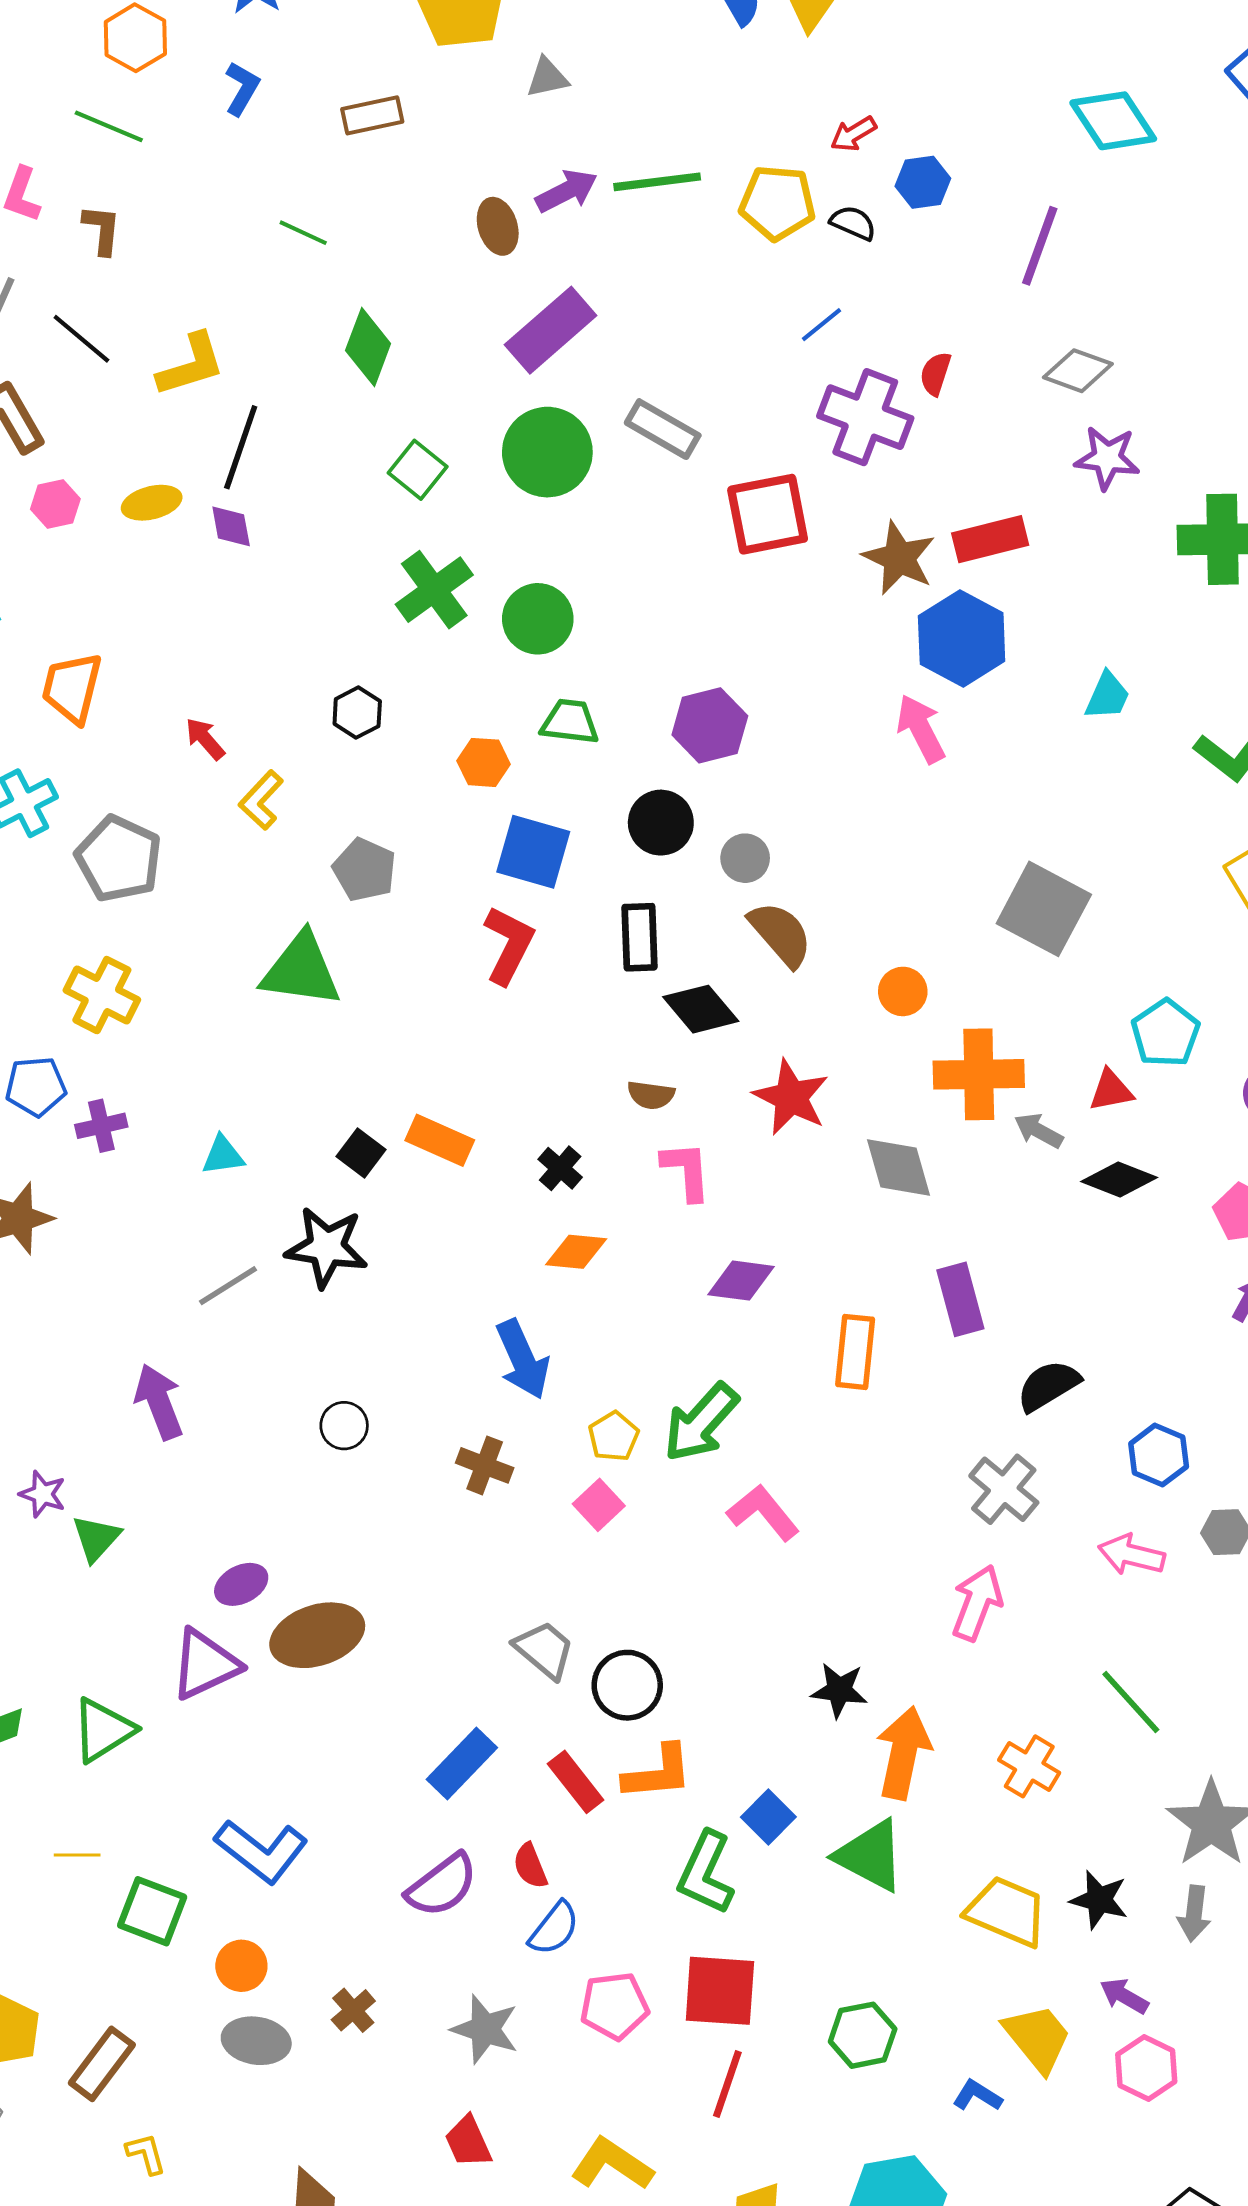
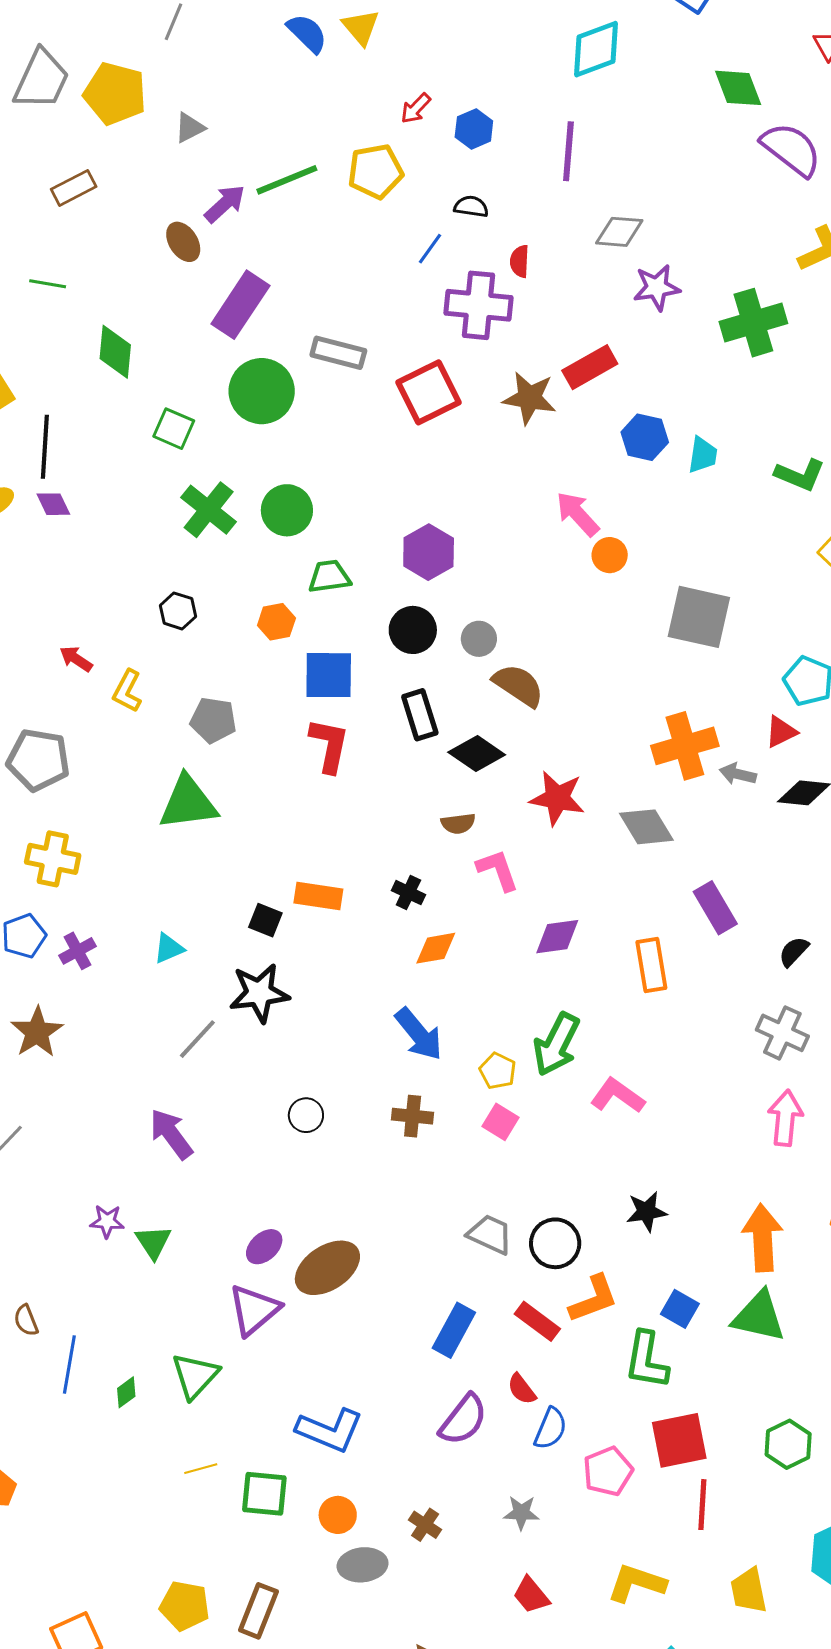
cyan diamond: (1113, 121) -> (596, 49), turned -62
black semicircle: (853, 223) -> (471, 207), moved
blue hexagon: (962, 638) -> (645, 437), moved, size x0.7
orange circle: (903, 991) -> (610, 555), moved
black semicircle: (1048, 1386) -> (794, 952), size x0.7
black star: (839, 1690) -> (647, 1212), moved
gray star: (485, 2029) -> (521, 1513), size x0.7

